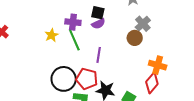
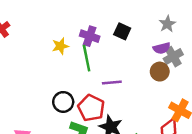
purple semicircle: (98, 24) -> (162, 48), moved
purple line: (99, 55) -> (112, 82), turned 63
black circle: (64, 79) -> (63, 102), size x0.7

